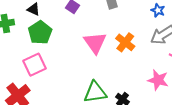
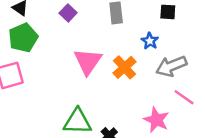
blue star: (158, 10) -> (150, 41), moved

